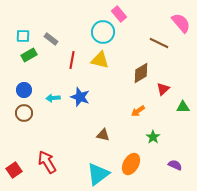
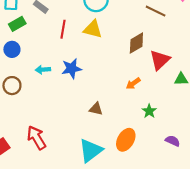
red triangle: (163, 89) -> (160, 60), size x1.5
blue circle: (24, 90) -> (12, 49), moved
blue star: (80, 97) -> (72, 69), turned -30

